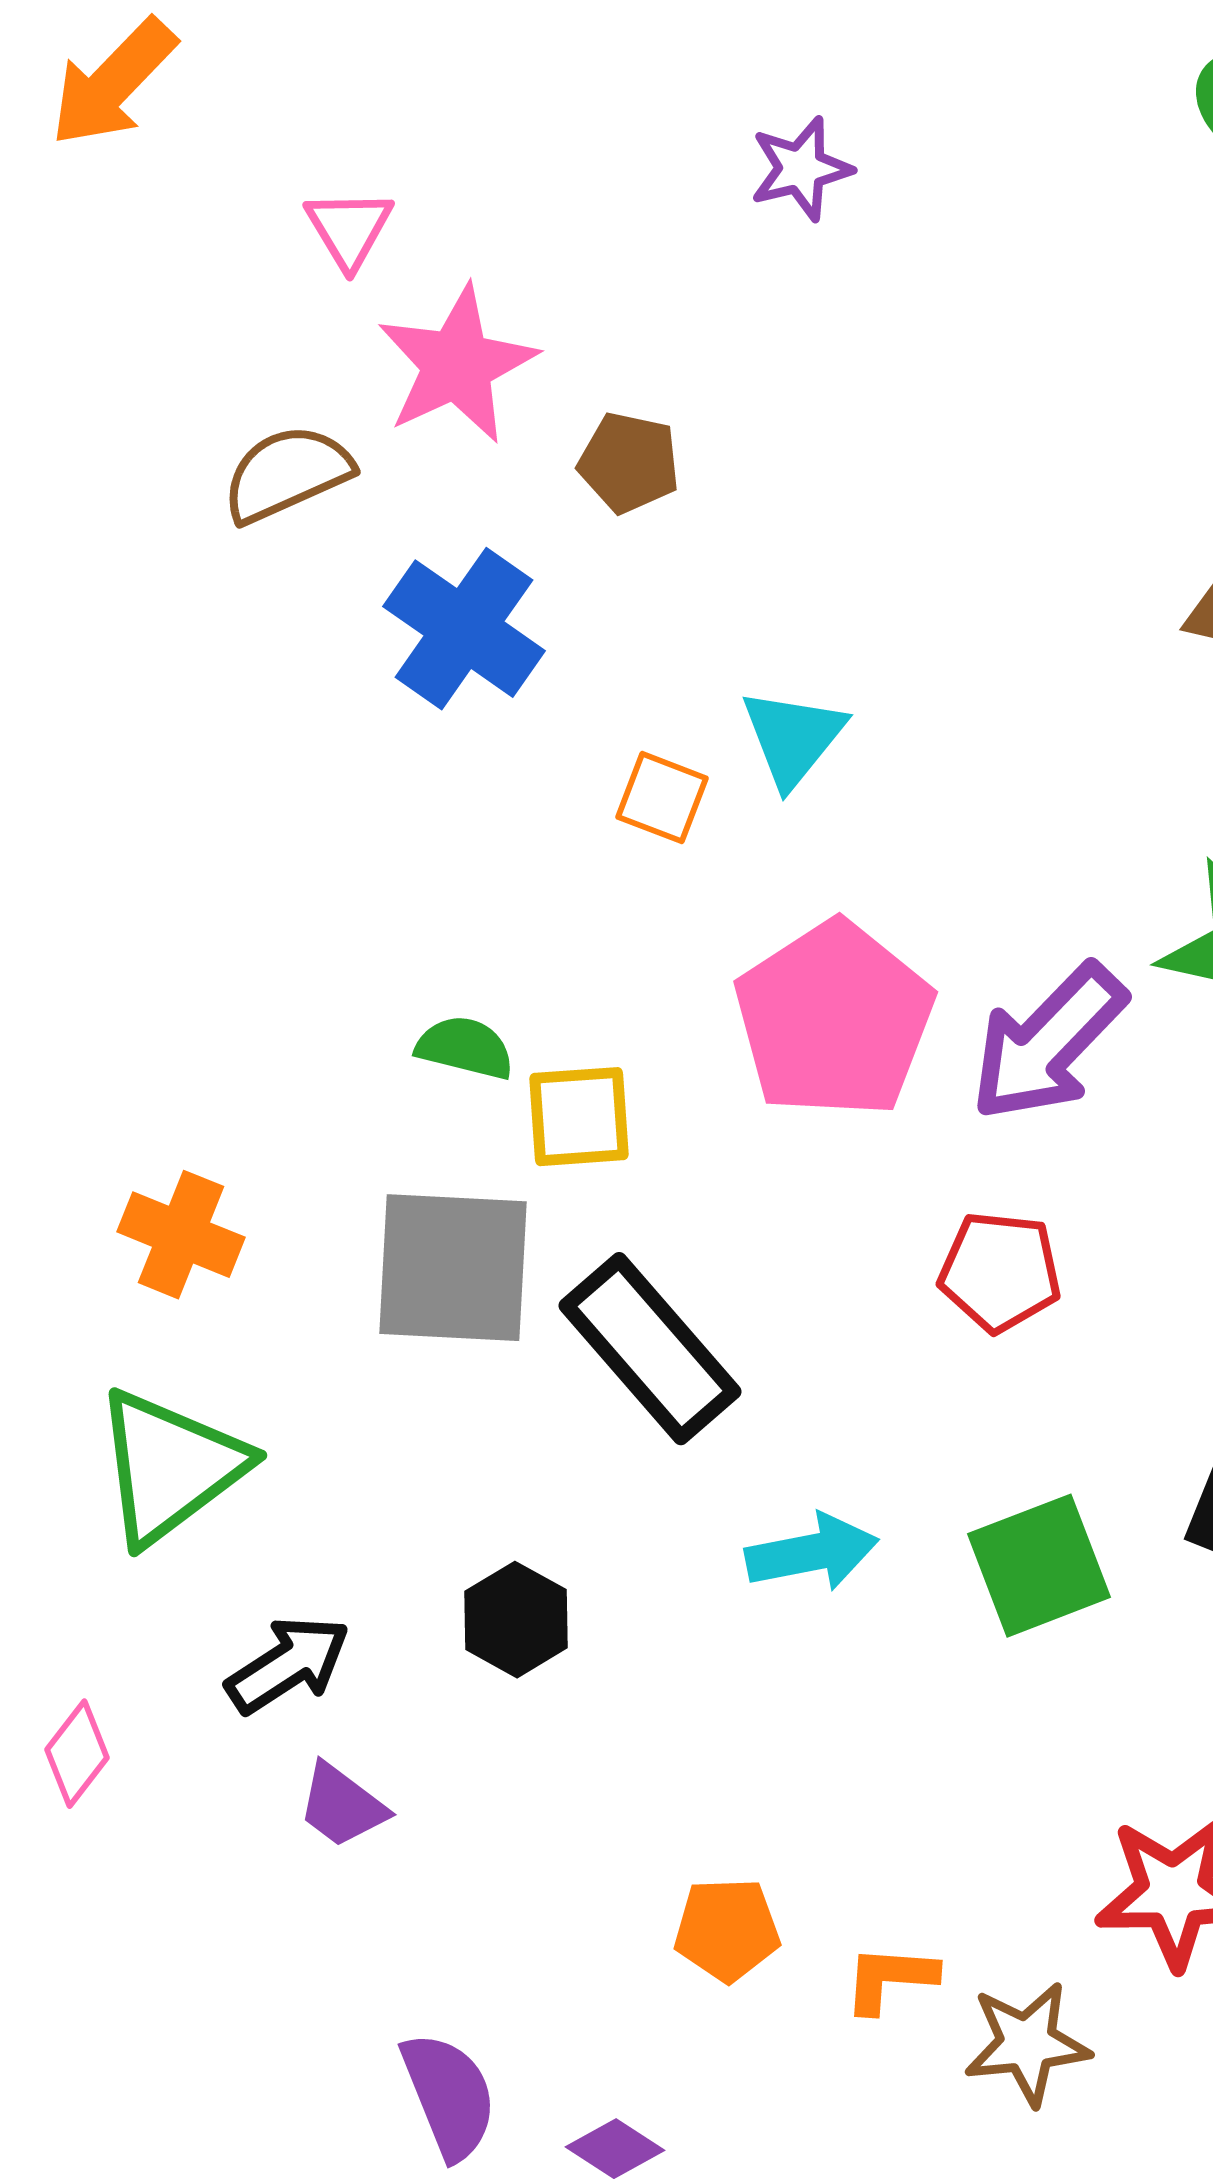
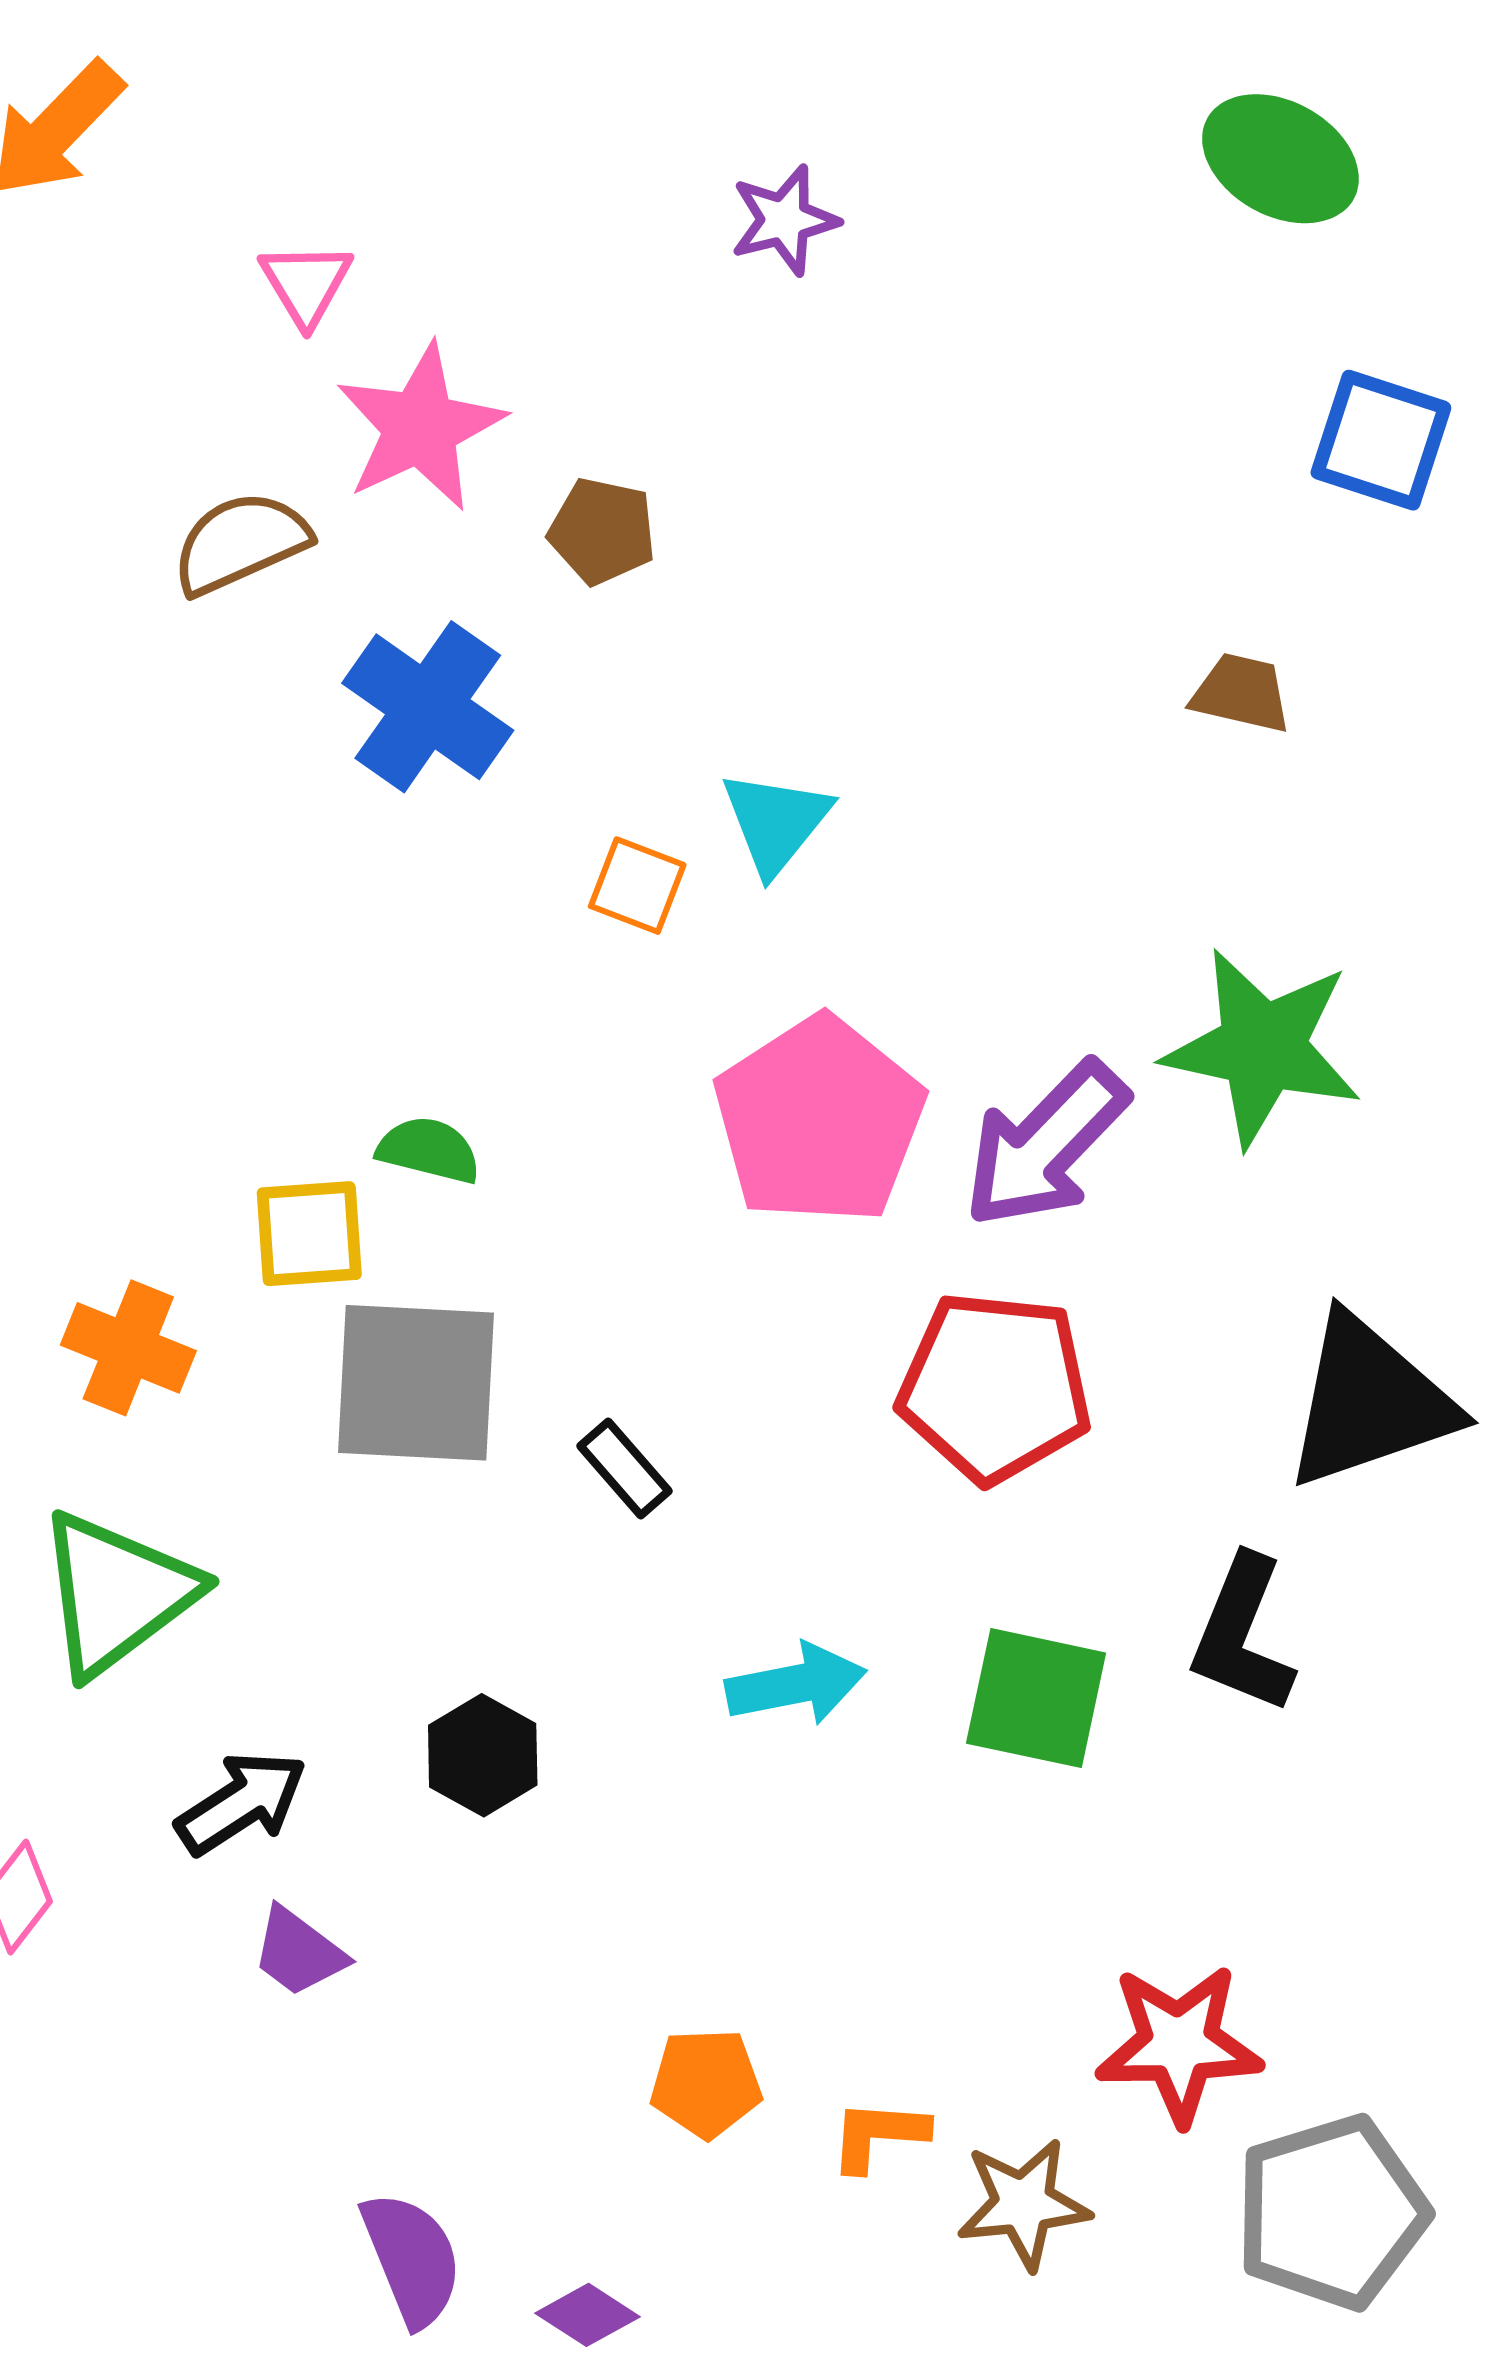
yellow square: (579, 1117) -> (309, 1234), moved
red pentagon: (1000, 1272) -> (995, 1387), size x1.5
black rectangle: (650, 1349) -> (625, 1469), size x0.5
green square: (1039, 1566) -> (1036, 1698), turned 33

